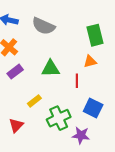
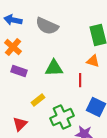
orange triangle: (90, 61) -> (93, 61), turned 32
purple rectangle: (15, 72) -> (19, 71), turned 56

